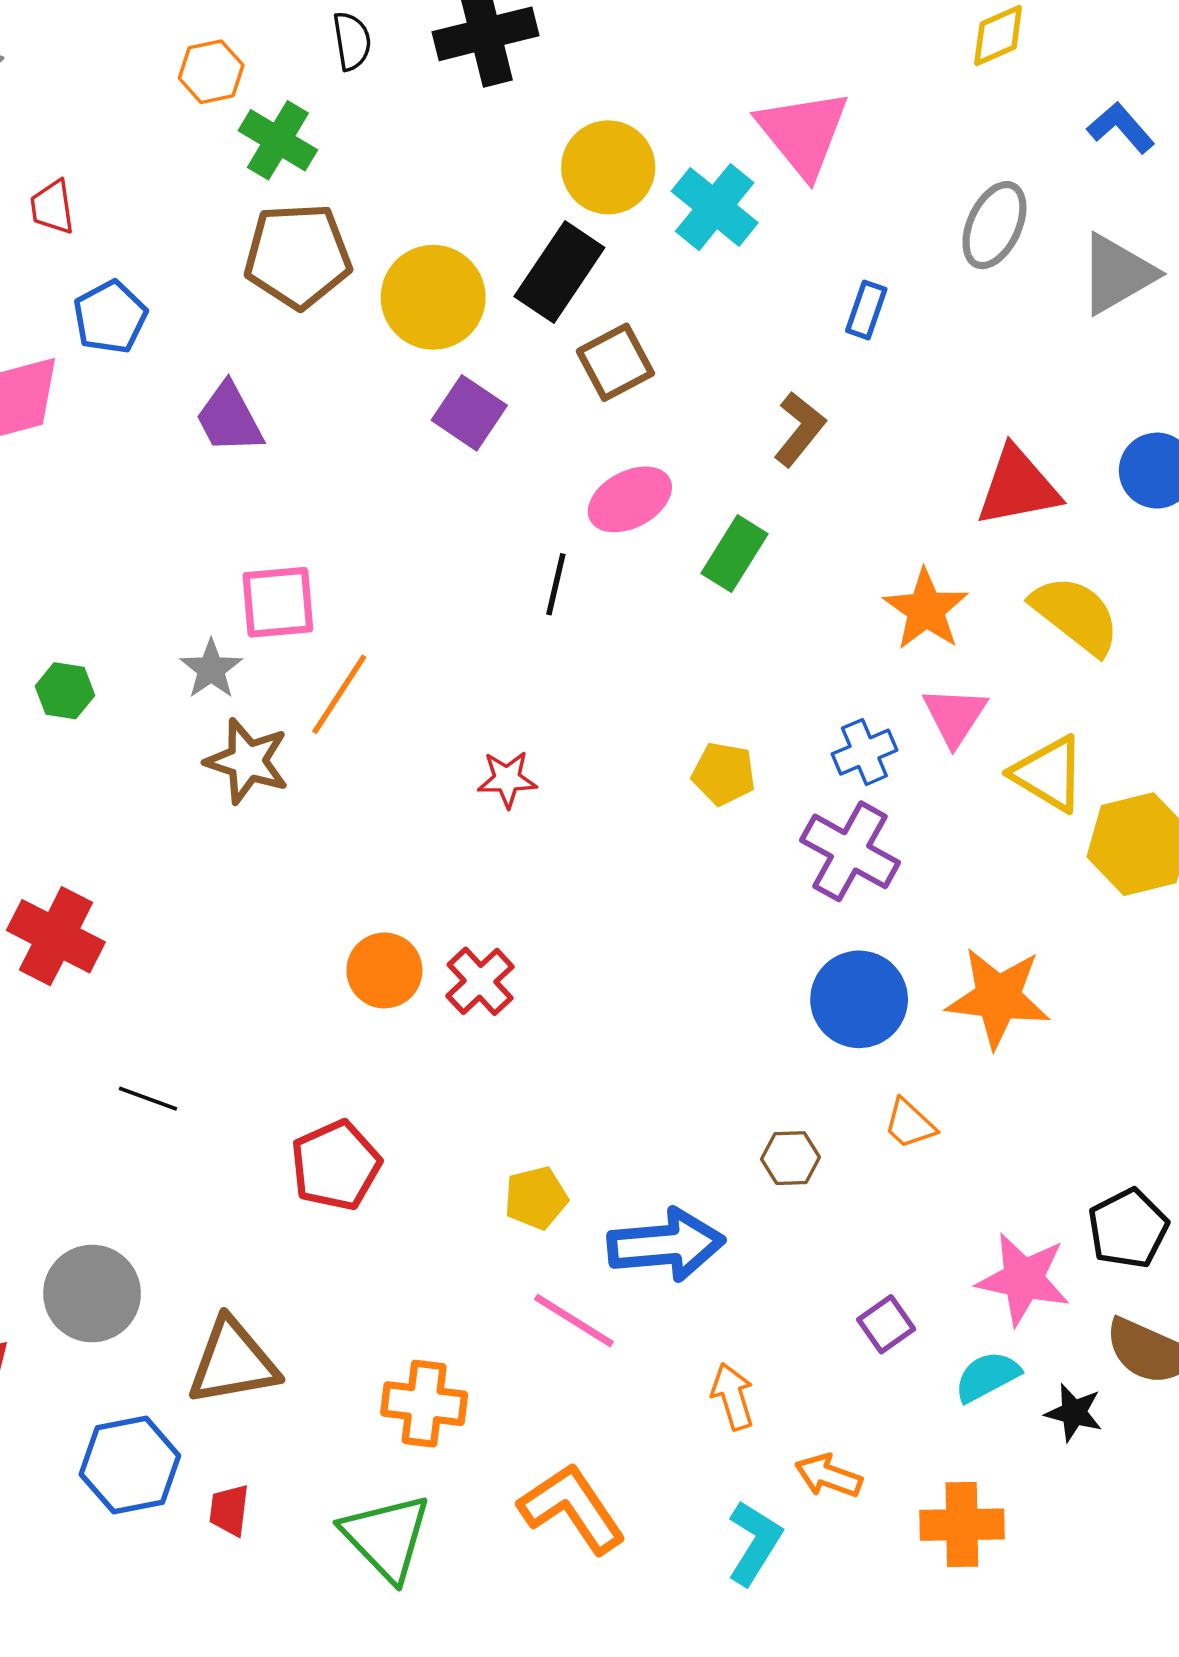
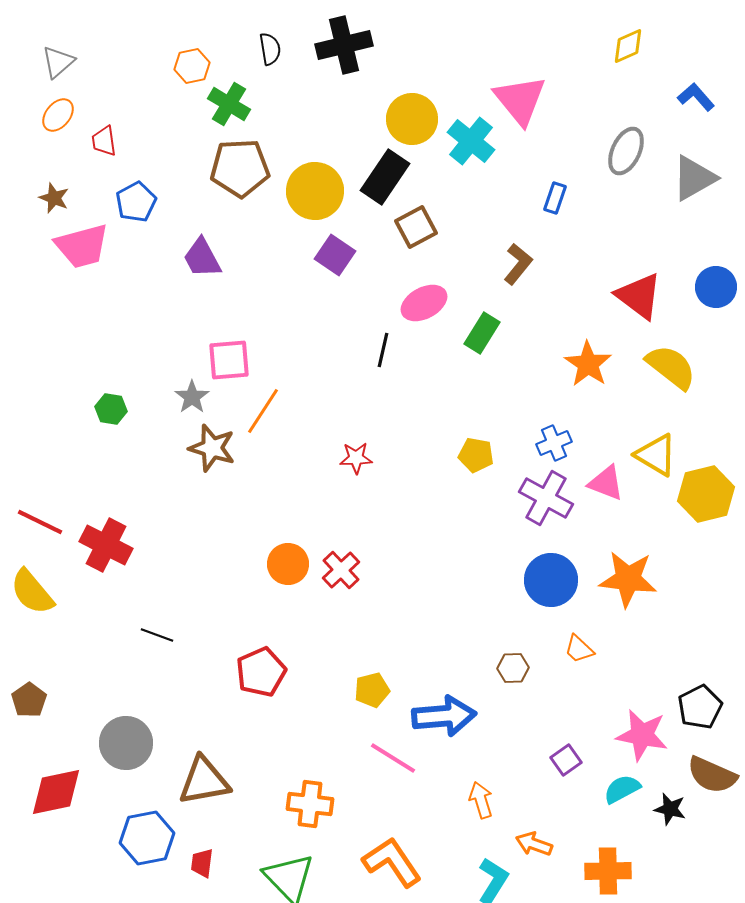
red triangle: (1018, 487) -> (639, 296), turned 48
pink triangle: (955, 716) -> (606, 483), moved, turned -42

